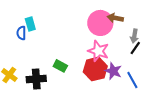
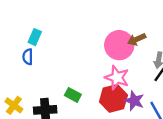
brown arrow: (115, 18) -> (137, 39), turned -35
cyan rectangle: (30, 24) -> (35, 37), moved, turned 40

